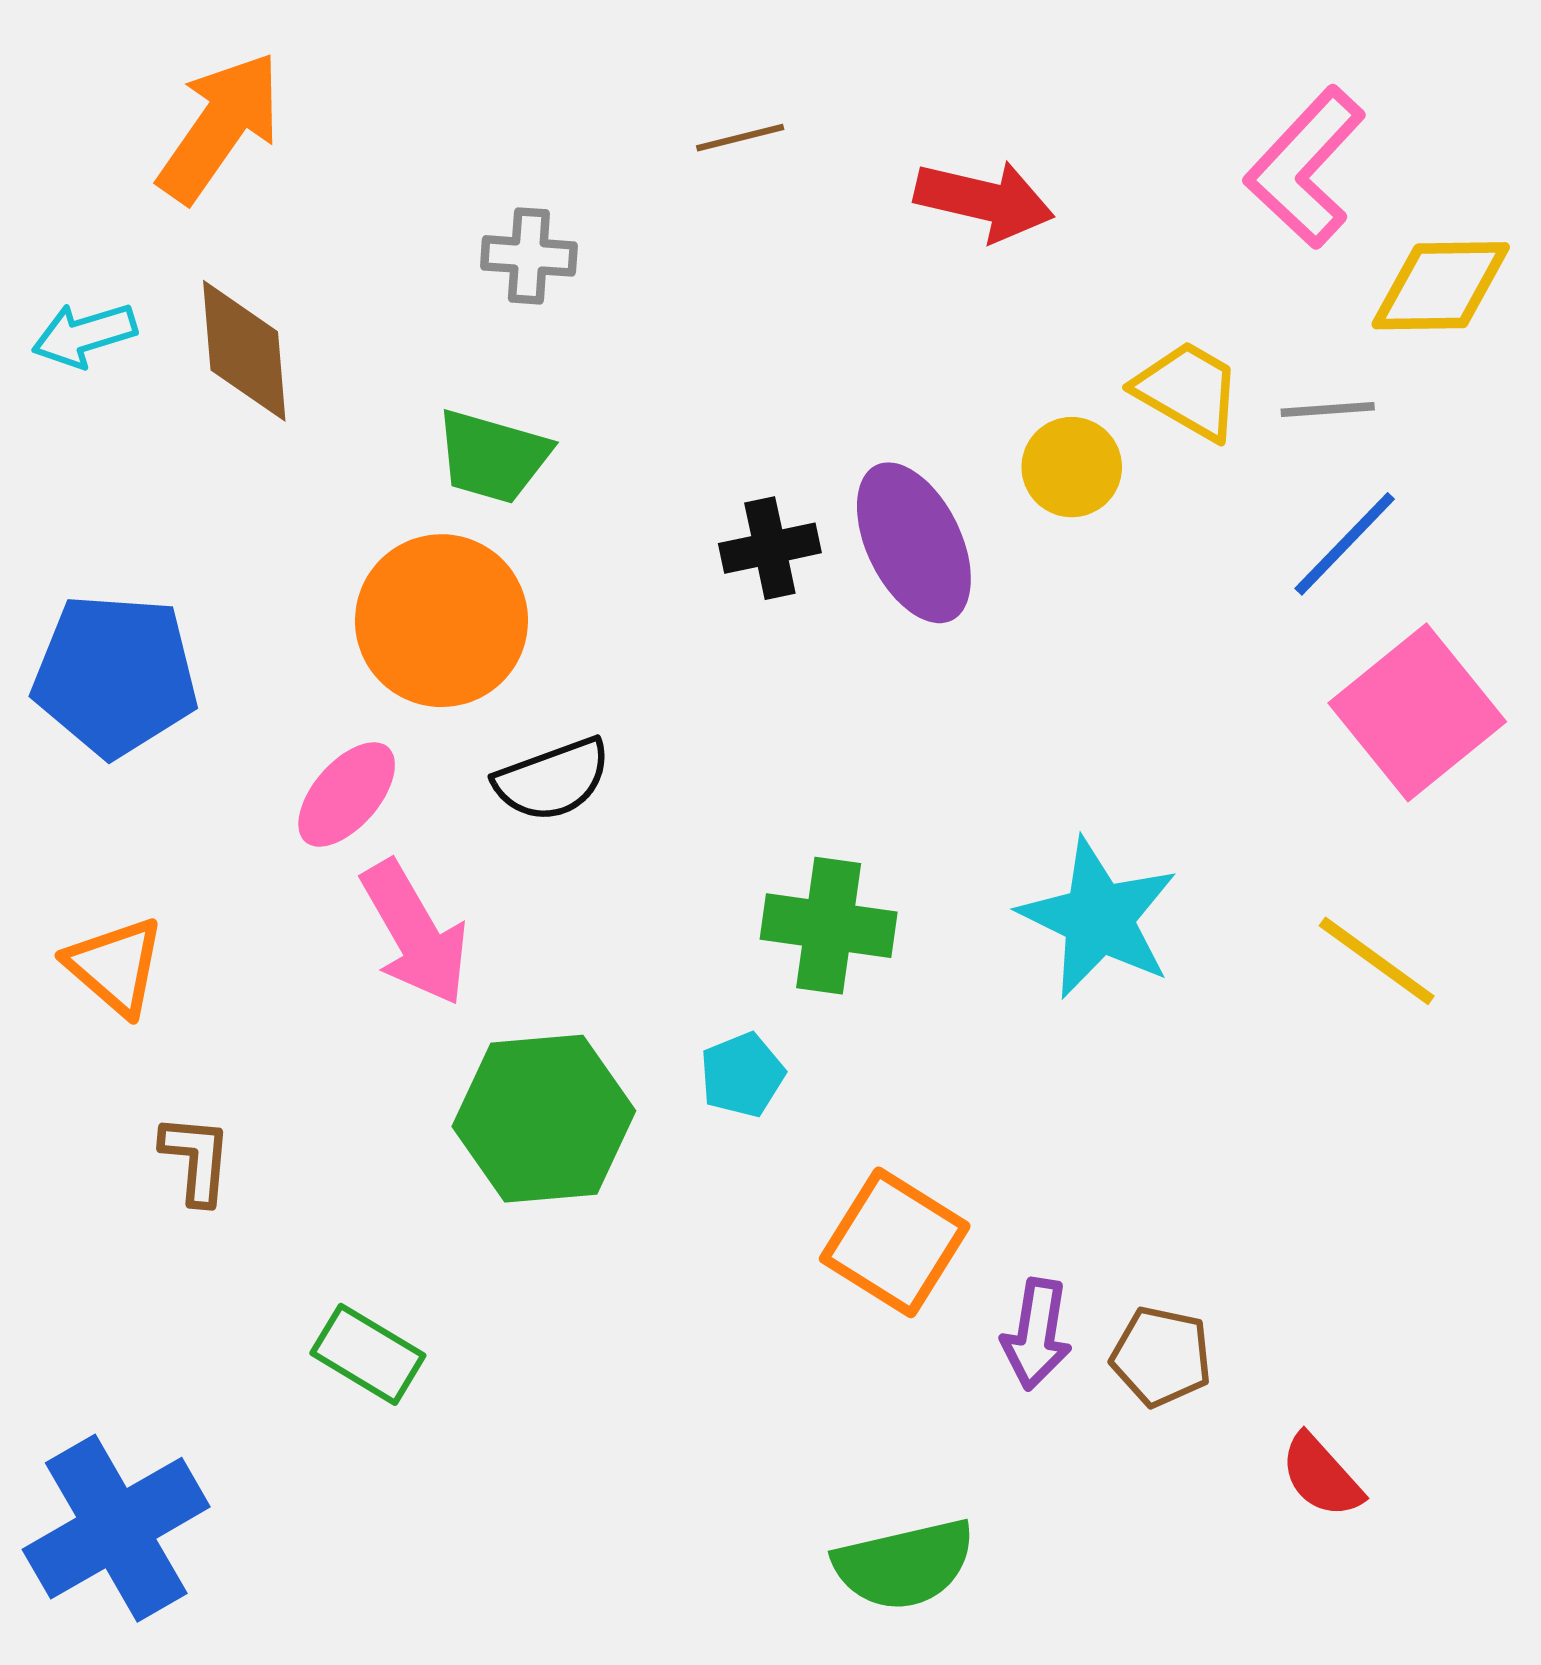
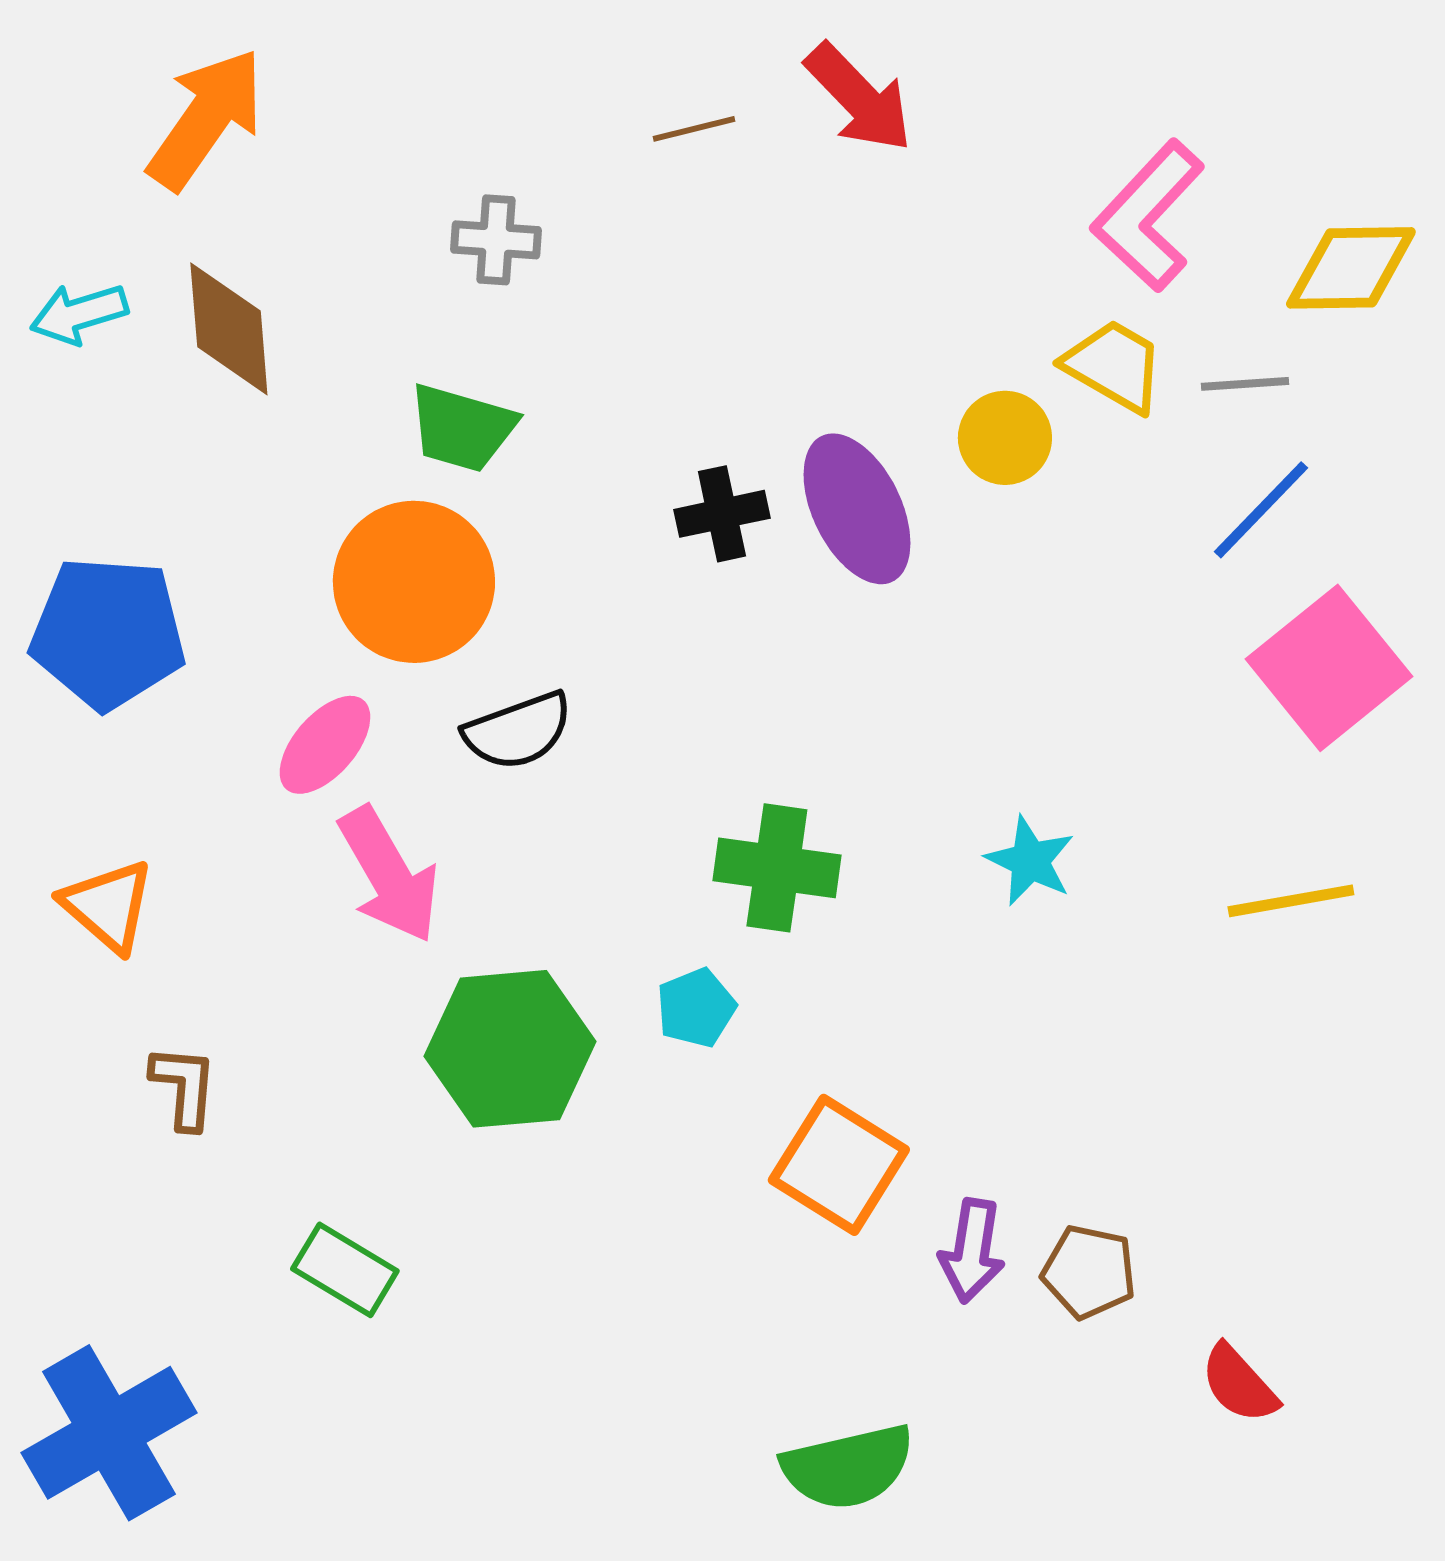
pink L-shape: (1305, 167) -> (1148, 216), moved
red arrow: (984, 200) -> (859, 98), moved, turned 33
cyan star: (1098, 918) -> (1030, 861), size x0.6
yellow line: (1377, 961) -> (1291, 901), turned -46

